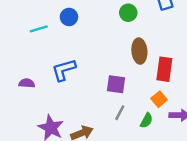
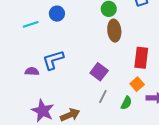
brown ellipse: (139, 51) -> (114, 31), moved
purple semicircle: (27, 83) -> (32, 71), moved
purple square: (116, 84) -> (99, 72), turned 30

